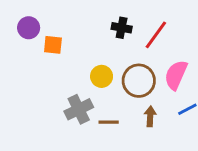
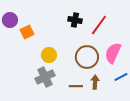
orange square: (53, 45) -> (27, 32), turned -32
yellow circle: (102, 76) -> (49, 55), moved
brown line: (109, 122) -> (76, 86), moved

